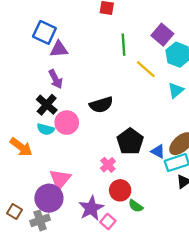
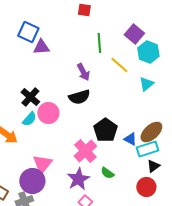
purple arrow: (56, 79) -> (83, 72), moved
cyan semicircle: (46, 129) -> (29, 119), turned -63
pink cross: (108, 165) -> (85, 151), size x1.6
red circle: (120, 190) -> (146, 187), moved
green semicircle: (136, 206) -> (107, 173), moved
purple star: (91, 208) -> (78, 179), moved

